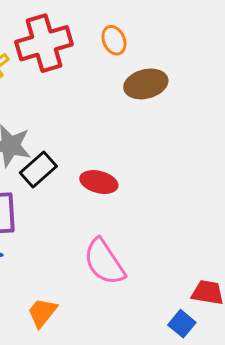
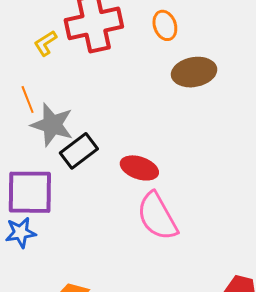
pink semicircle: (104, 262) -> (157, 216), moved

